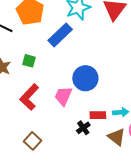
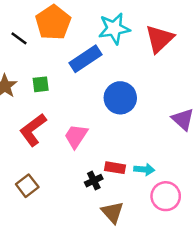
green square: (29, 61) -> (41, 84), turned -32
blue circle: (85, 78) -> (120, 98), moved
brown triangle: (117, 137) -> (112, 212), moved

